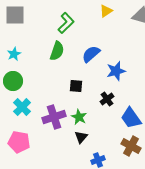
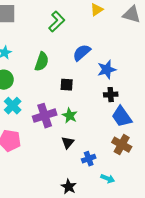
green semicircle: (57, 51) -> (42, 62), moved
black cross: (107, 99) -> (111, 95), moved, turned 32
black triangle: (81, 137) -> (68, 143), moved

